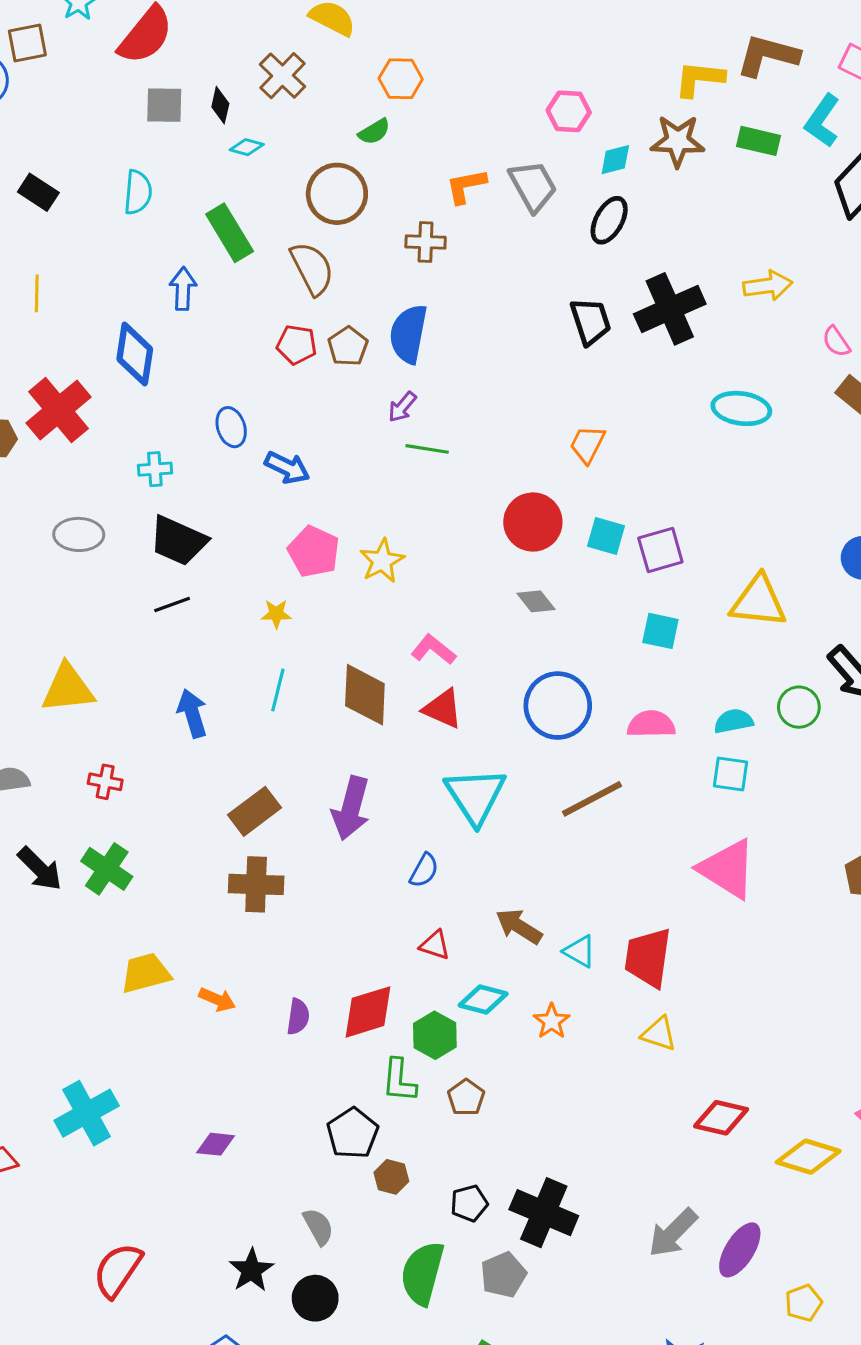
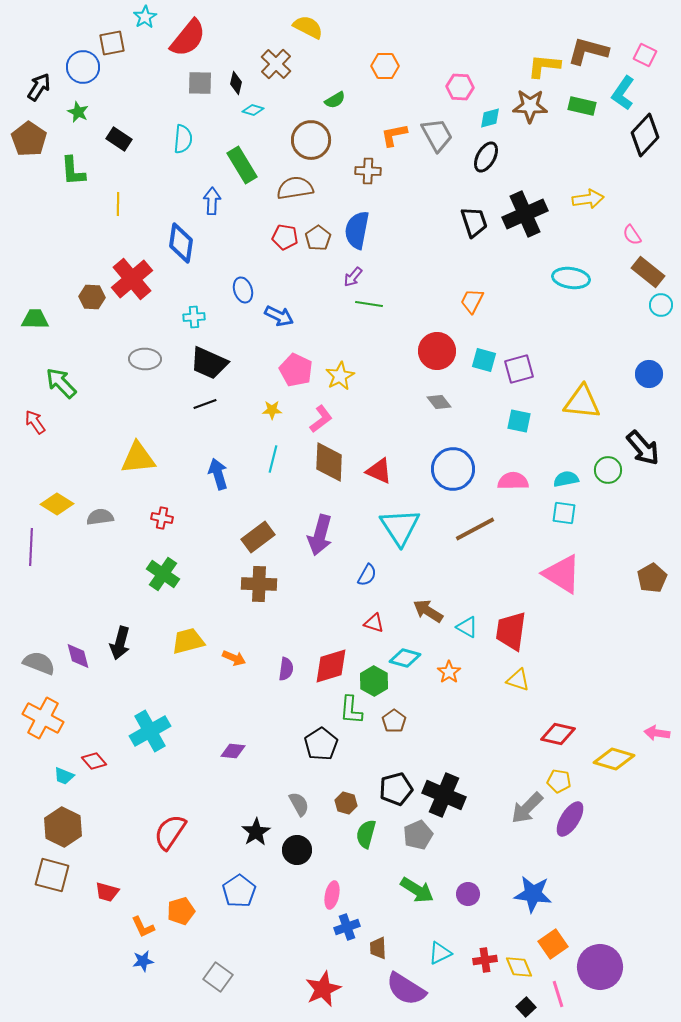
orange hexagon: (401, 79) -> (385, 66), moved
brown semicircle: (312, 268) -> (295, 188), turned -72
pink L-shape: (433, 650) -> (321, 419), moved, turned 104
black arrow: (40, 869) -> (120, 643), moved, turned 60
brown hexagon: (391, 1177) -> (346, 803), moved
black pentagon: (469, 1203) -> (396, 789), size x1.4
green semicircle: (422, 1273) -> (366, 834), size x0.7
yellow pentagon: (804, 1303) -> (559, 781), moved, turned 30

